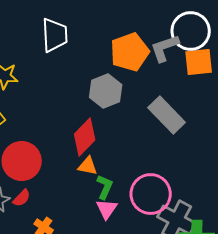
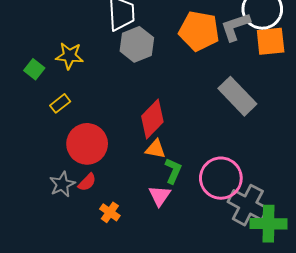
orange pentagon: (130, 52) -> (199, 31), turned 30
gray hexagon: (106, 91) -> (137, 44), moved
pink triangle: (107, 209) -> (160, 196), moved

